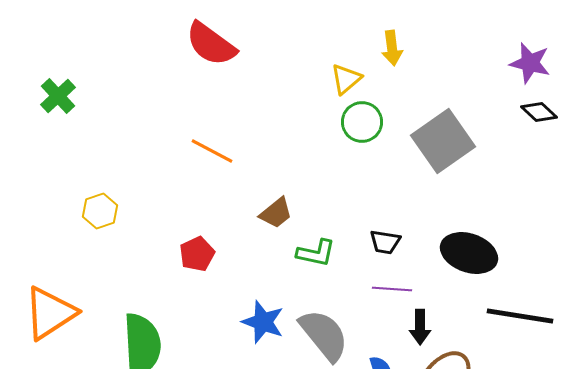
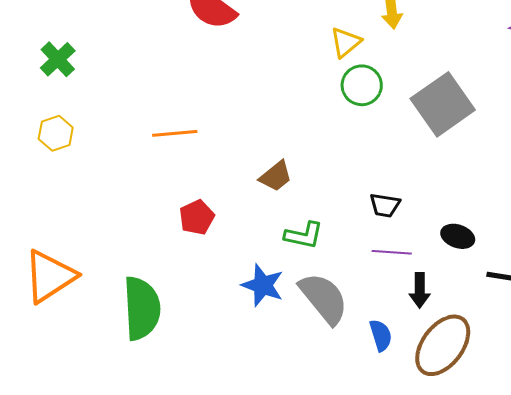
orange line: (212, 151) -> (175, 133), moved, turned -33
yellow hexagon: (100, 211) -> (56, 133), moved
green L-shape: (316, 253) -> (304, 235), moved
black ellipse: (469, 253) -> (458, 236), moved, size x0.6

